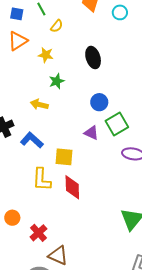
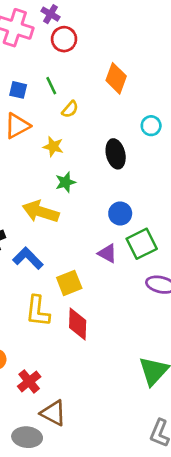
cyan circle: (120, 12) -> (151, 126), moved
yellow arrow: (39, 104) -> (41, 212), size x1.5
yellow square: (64, 157) -> (69, 283), turned -30

